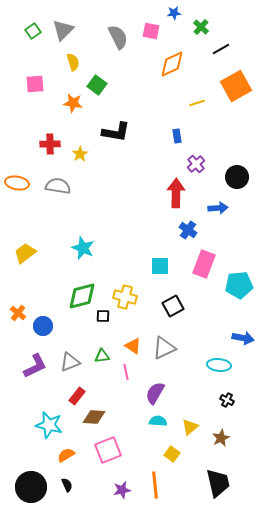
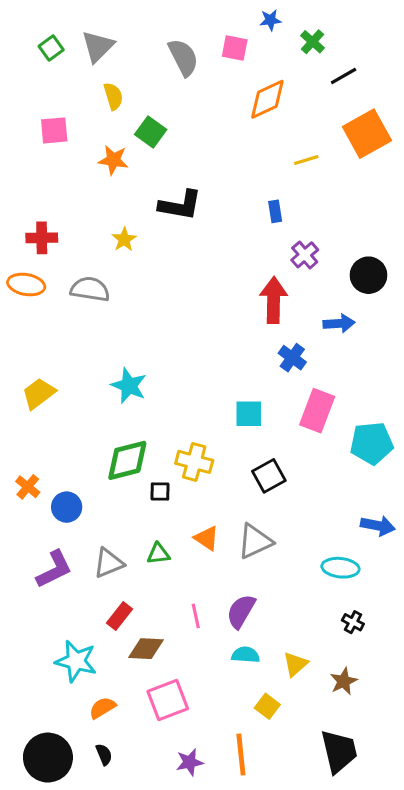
red cross: (50, 144) -> (42, 238), moved
pink line: (126, 372) -> (196, 616), moved

